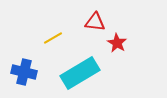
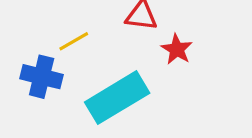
blue cross: (24, 72) -> (42, 77), moved

